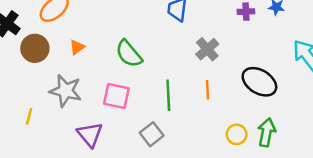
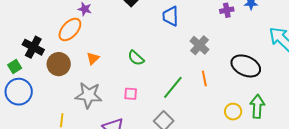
green semicircle: (129, 54) -> (136, 58), size x0.7
green line: (168, 95) -> (173, 87), turned 50
pink square: (116, 96) -> (131, 94), size x0.6

